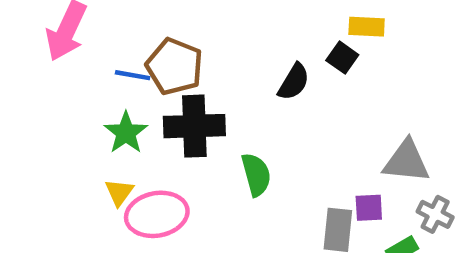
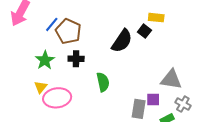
blue line: (133, 75) -> (52, 24), moved, turned -63
black semicircle: (294, 82) -> (122, 41), size x1.4
black cross: (194, 126) -> (76, 59), size x0.6

